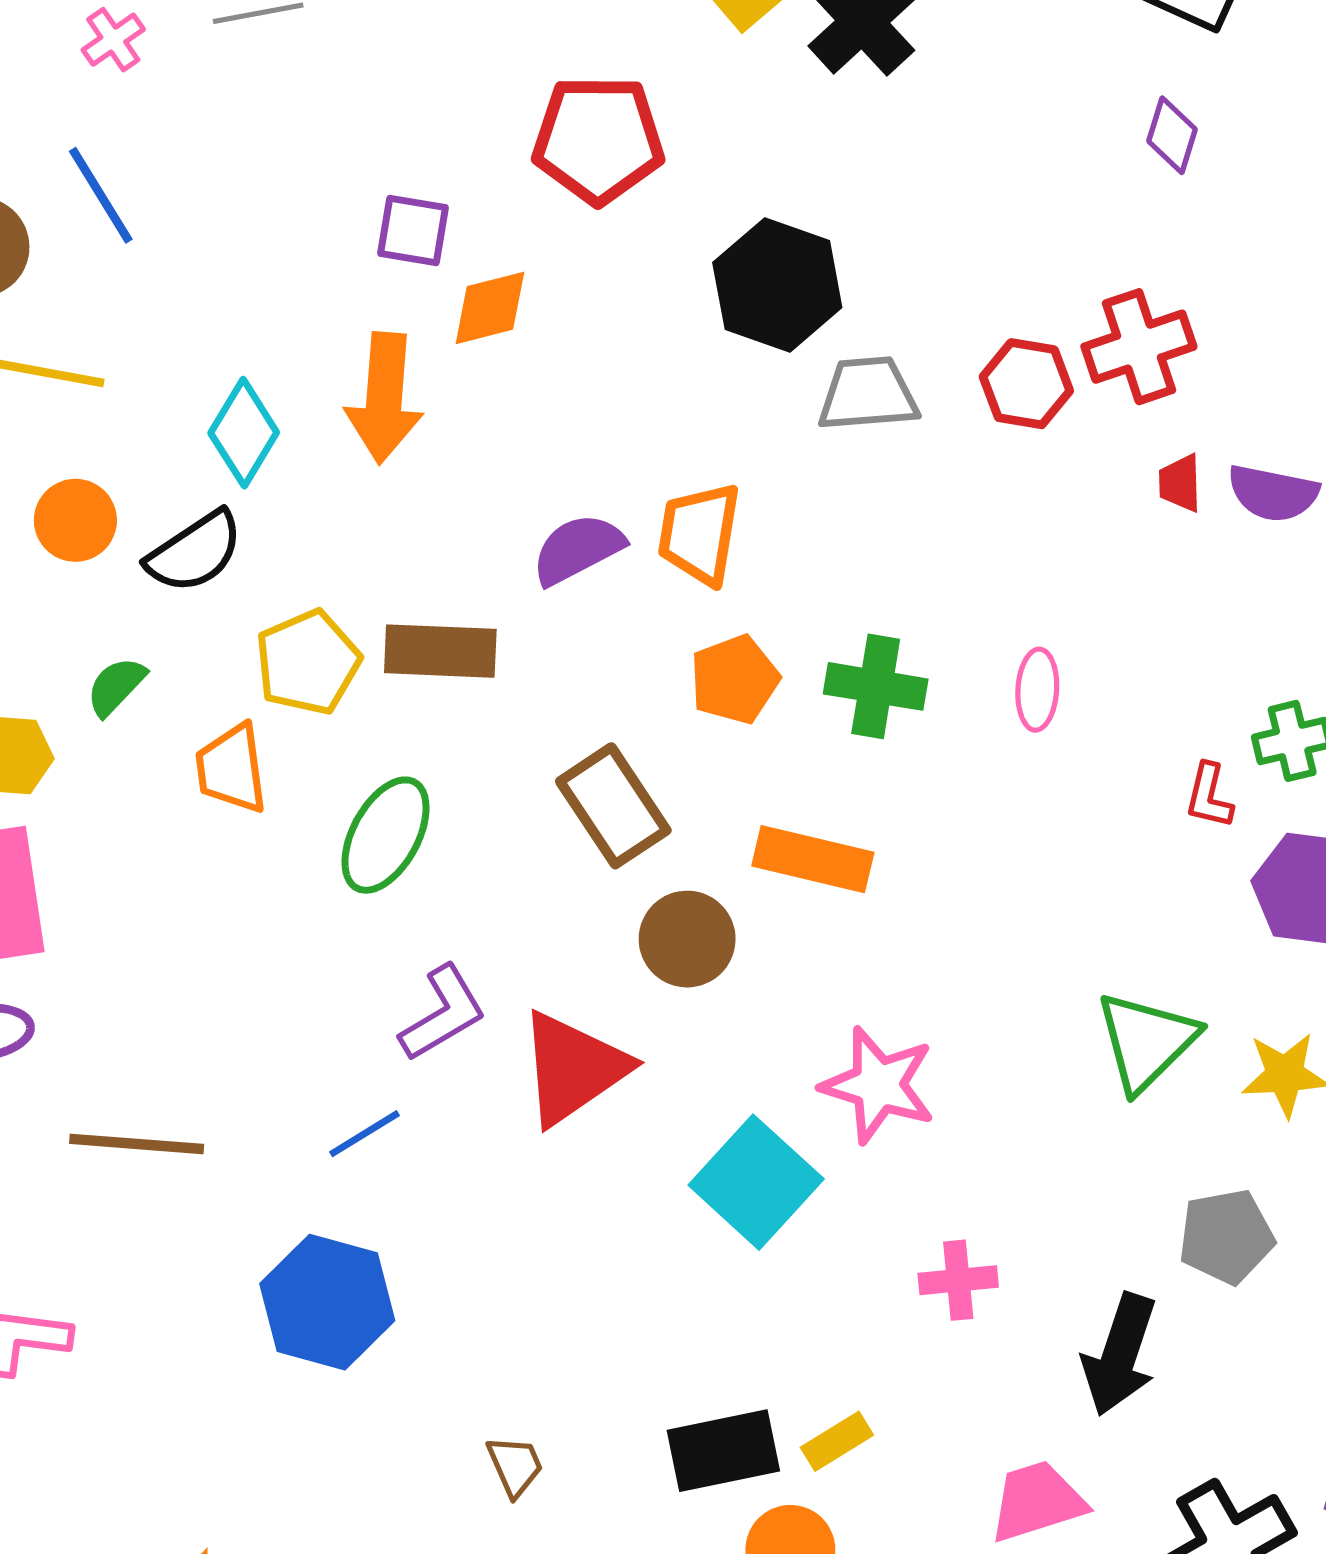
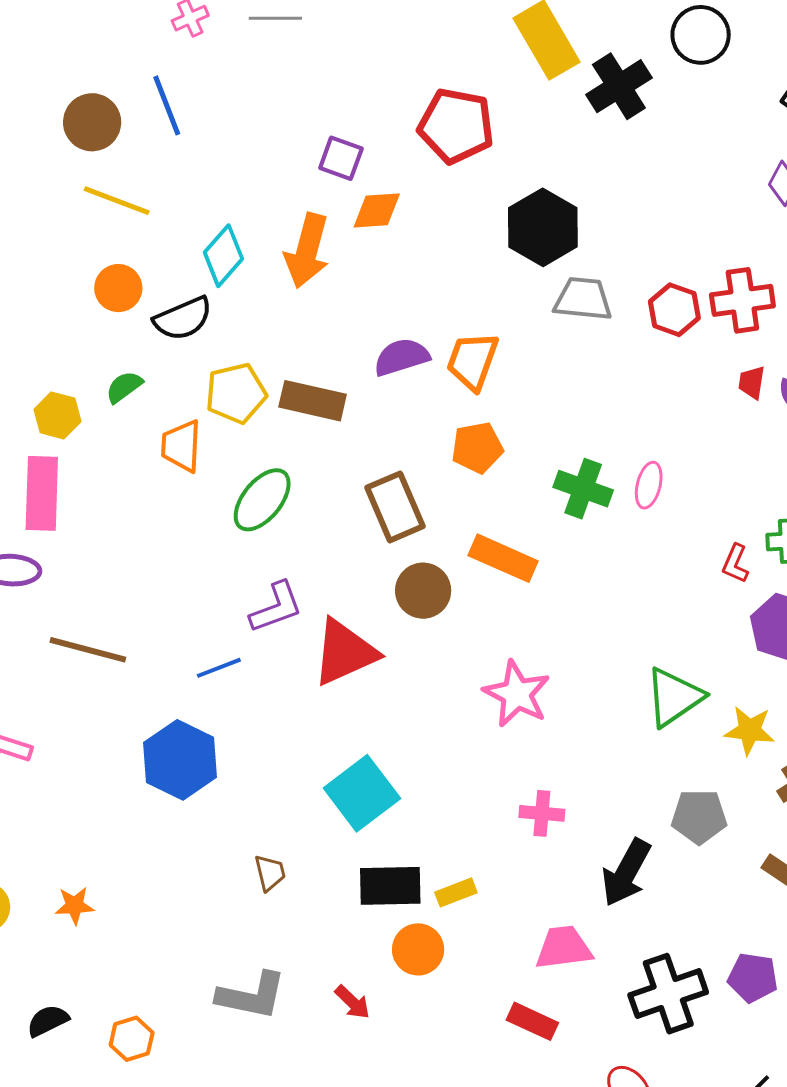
green cross: (876, 686) -> (583, 489), moved
cyan square: (756, 1182) -> (362, 793), moved

